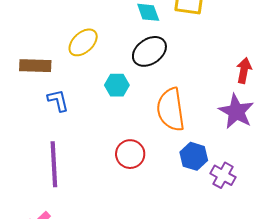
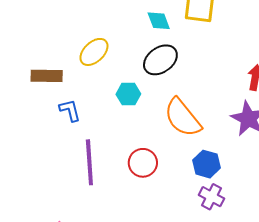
orange semicircle: (171, 109) -> (183, 118), turned -30
purple line: (54, 164) -> (89, 162), moved
purple cross: (223, 175) -> (211, 197), moved

